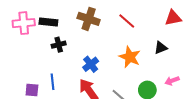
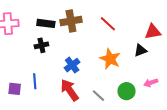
red triangle: (173, 18) -> (153, 32), moved
brown cross: (89, 19) -> (71, 21), turned -30
black rectangle: (48, 22) -> (46, 23), moved

